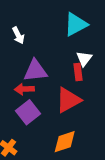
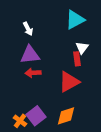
purple triangle: (35, 71) -> (30, 55), moved
purple square: (28, 112) -> (36, 116), moved

